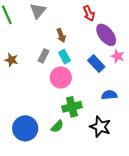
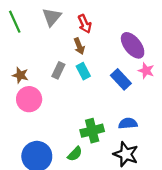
red arrow: (89, 13) -> (85, 24), moved
pink circle: (61, 77) -> (29, 99), moved
blue semicircle: (109, 95) -> (128, 123), moved

